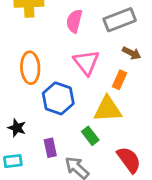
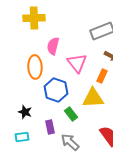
pink semicircle: (74, 21) -> (53, 46), moved
green rectangle: (90, 136) -> (71, 114), moved

